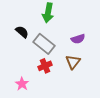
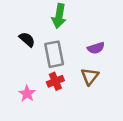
gray rectangle: (44, 44) -> (54, 54), turned 40
pink star: (22, 84) -> (27, 94), moved

